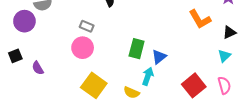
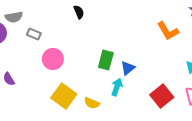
gray rectangle: (87, 26) -> (34, 34), moved
yellow semicircle: (132, 93) -> (92, 103), moved

